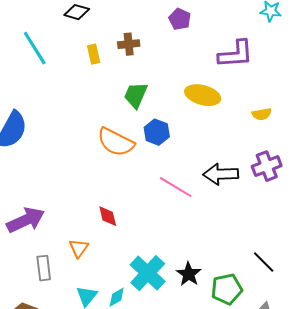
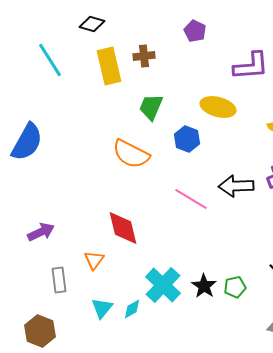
yellow rectangle: (94, 54) -> (109, 66), size x1.8
blue hexagon: (157, 132) -> (187, 139), moved
red diamond: (108, 216) -> (123, 228), size x1.6
purple arrow: (26, 220) -> (41, 232), size x0.7
green pentagon: (227, 289) -> (235, 287), moved, size x0.7

